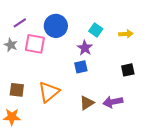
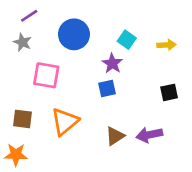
purple line: (20, 23) -> (29, 16), moved
pink square: (35, 44) -> (46, 75), moved
gray star: (11, 45) -> (22, 42), moved

